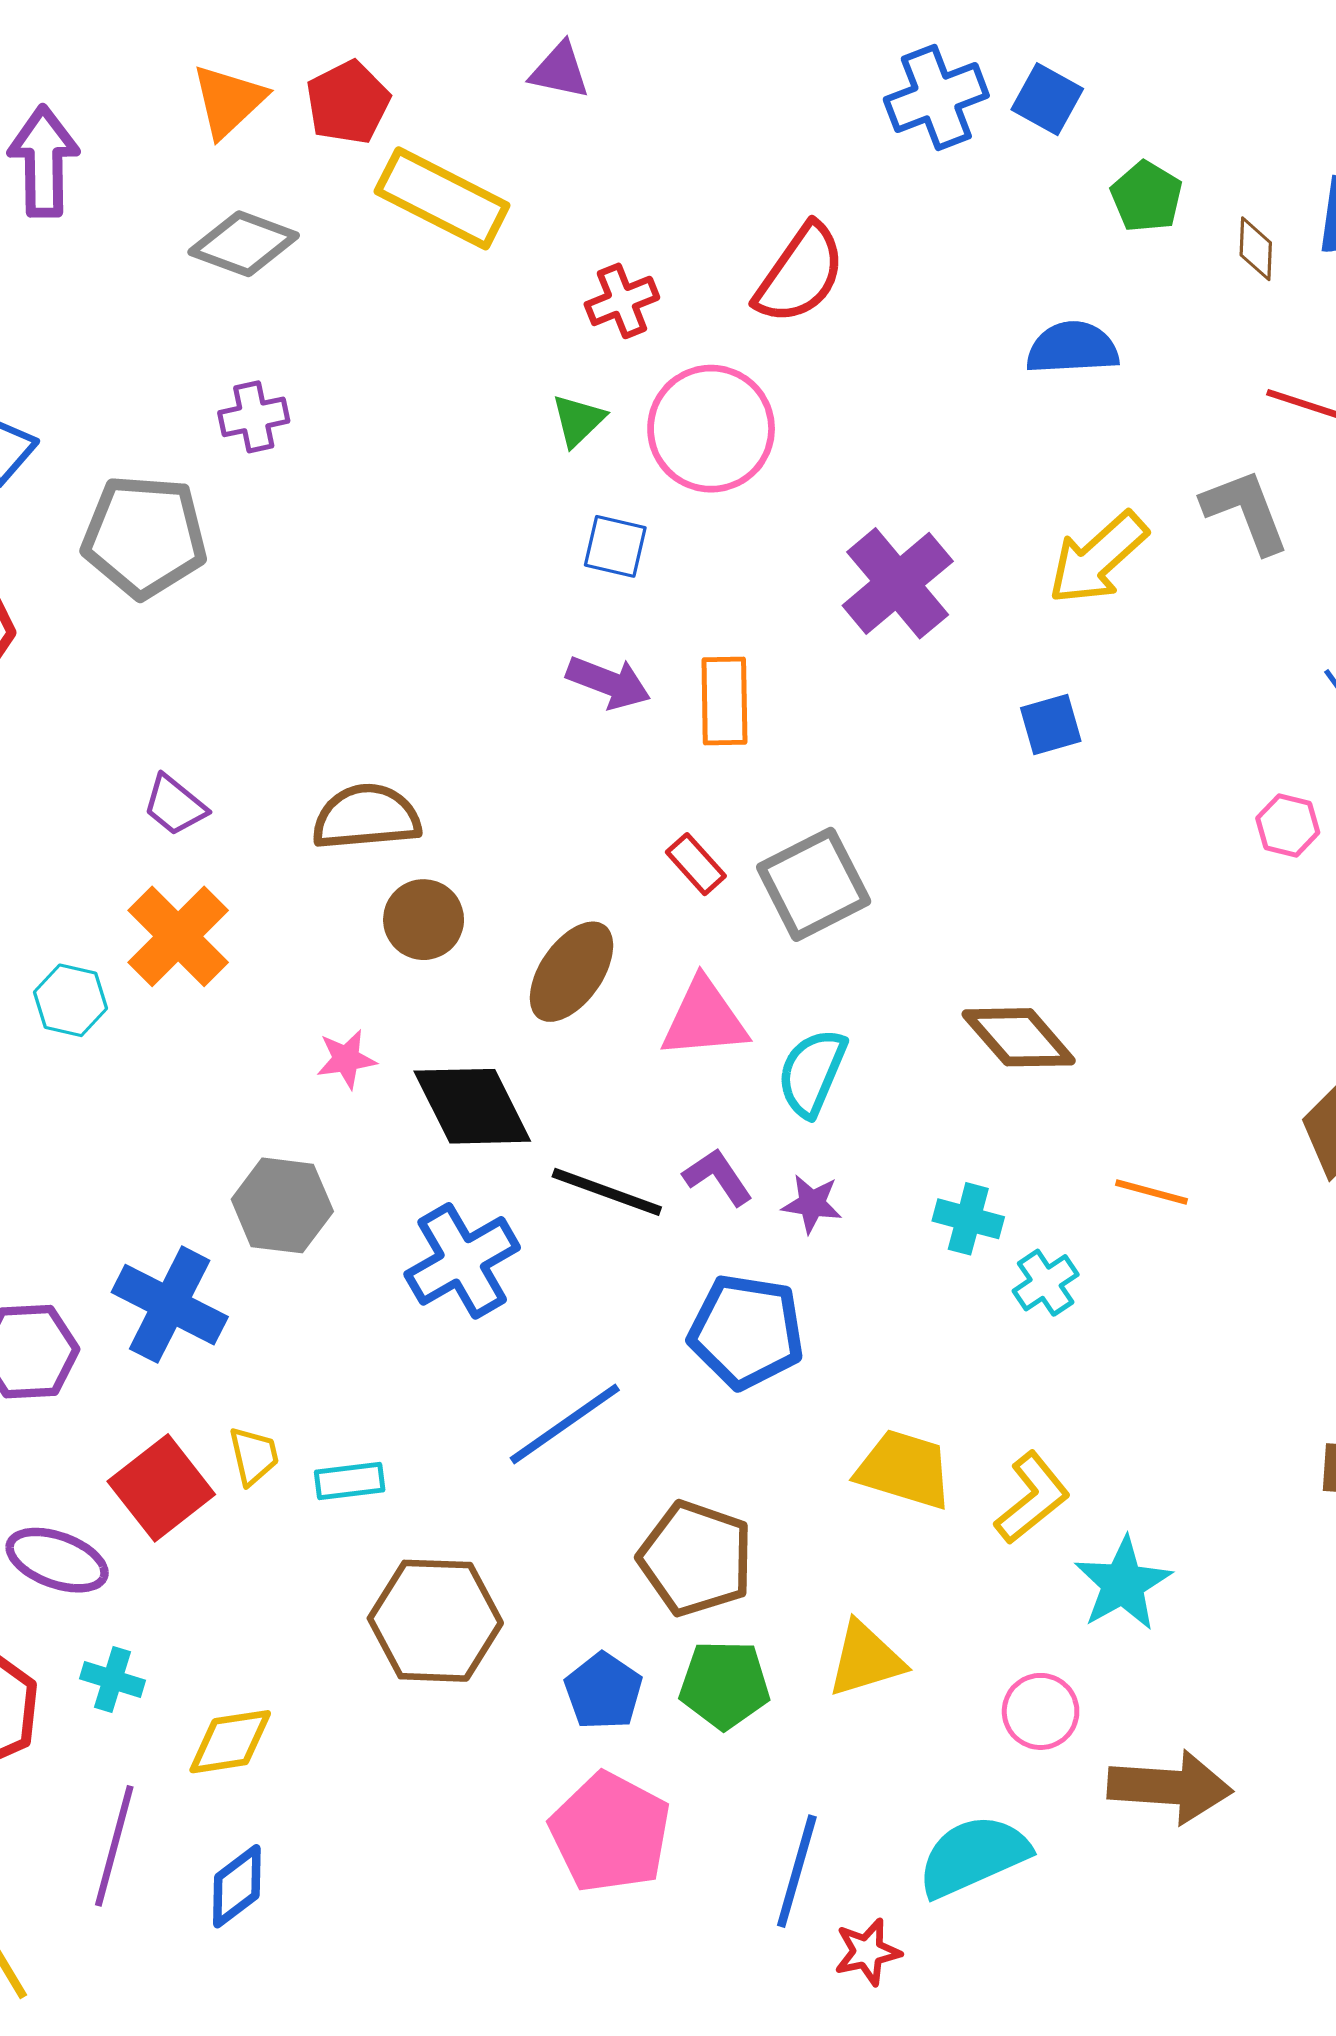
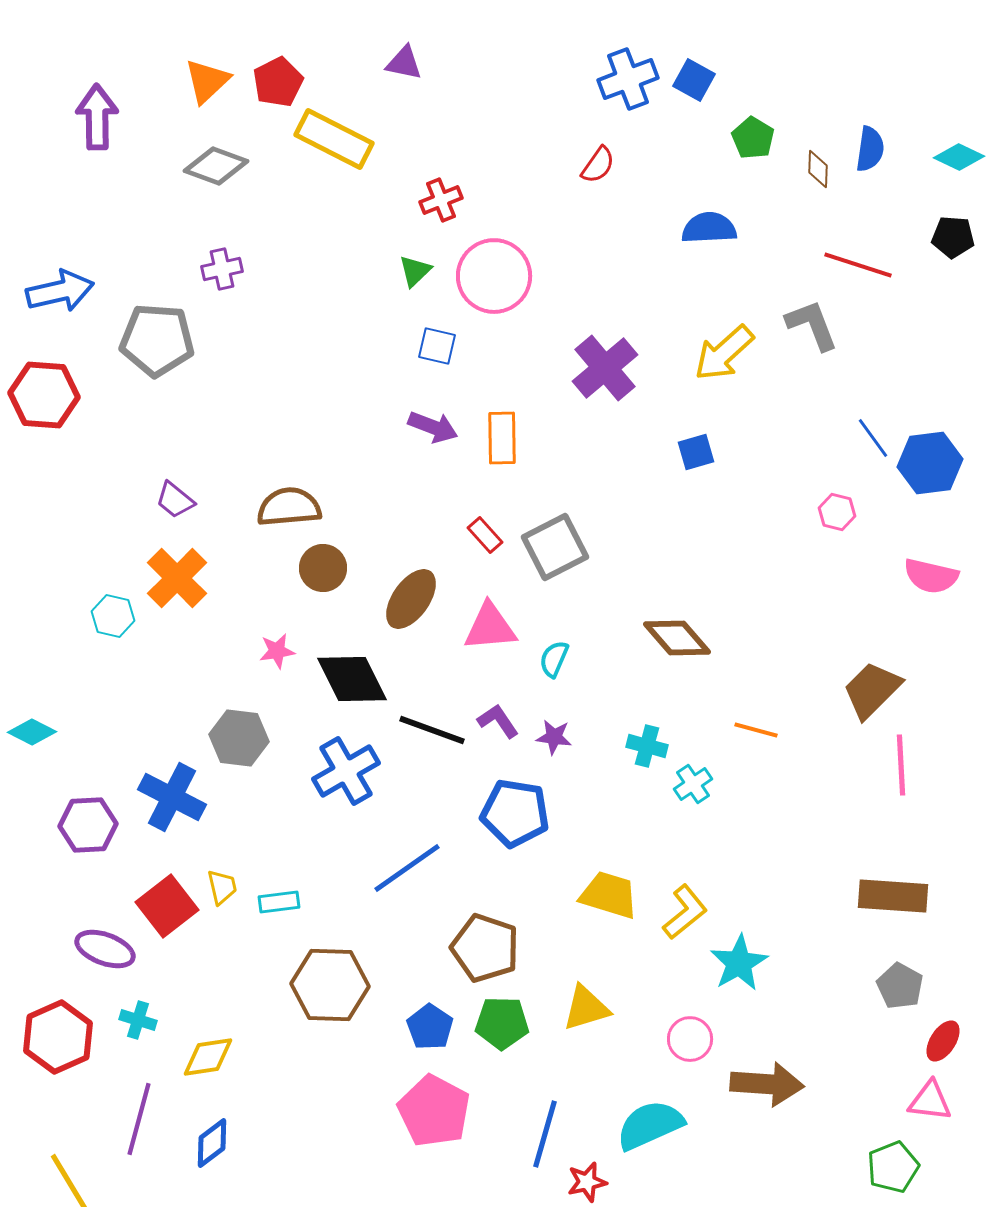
red semicircle: (800, 274) -> (598, 165), moved, size x0.6
cyan semicircle: (812, 1073) -> (554, 659), size x0.7

